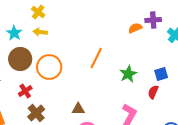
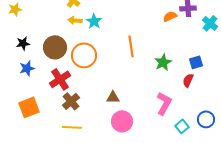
cyan star: (14, 33) -> (94, 21), moved
orange line: (96, 58) -> (131, 46), turned -35
red cross: (25, 91) -> (60, 79), size x1.5

